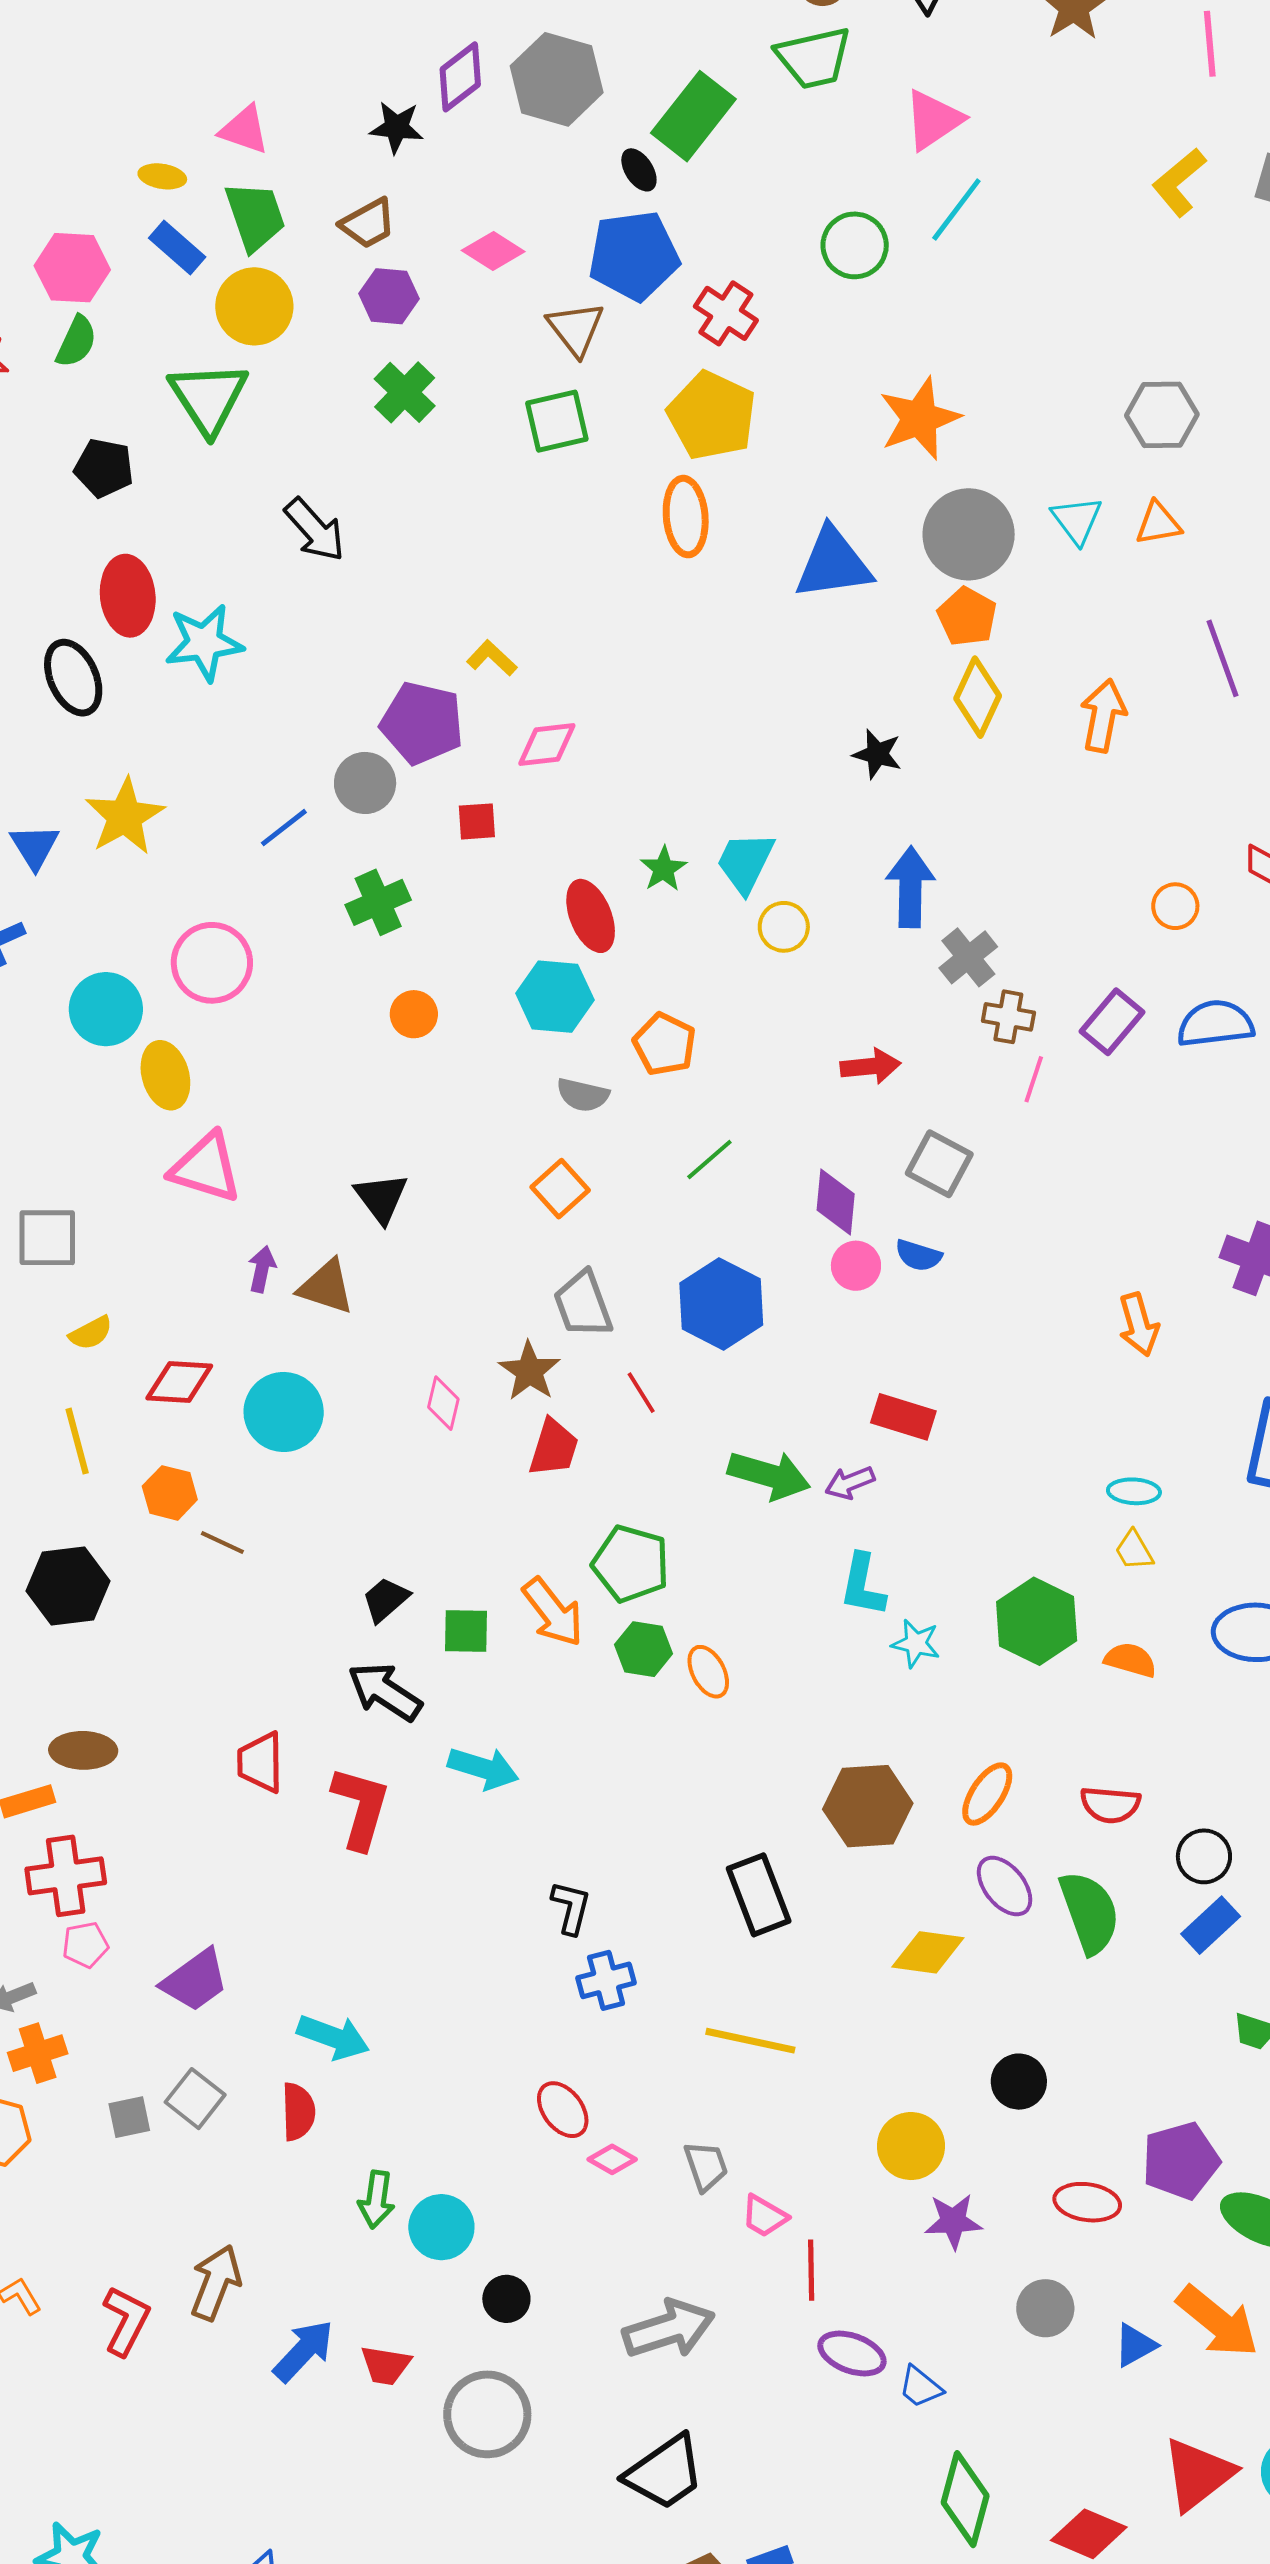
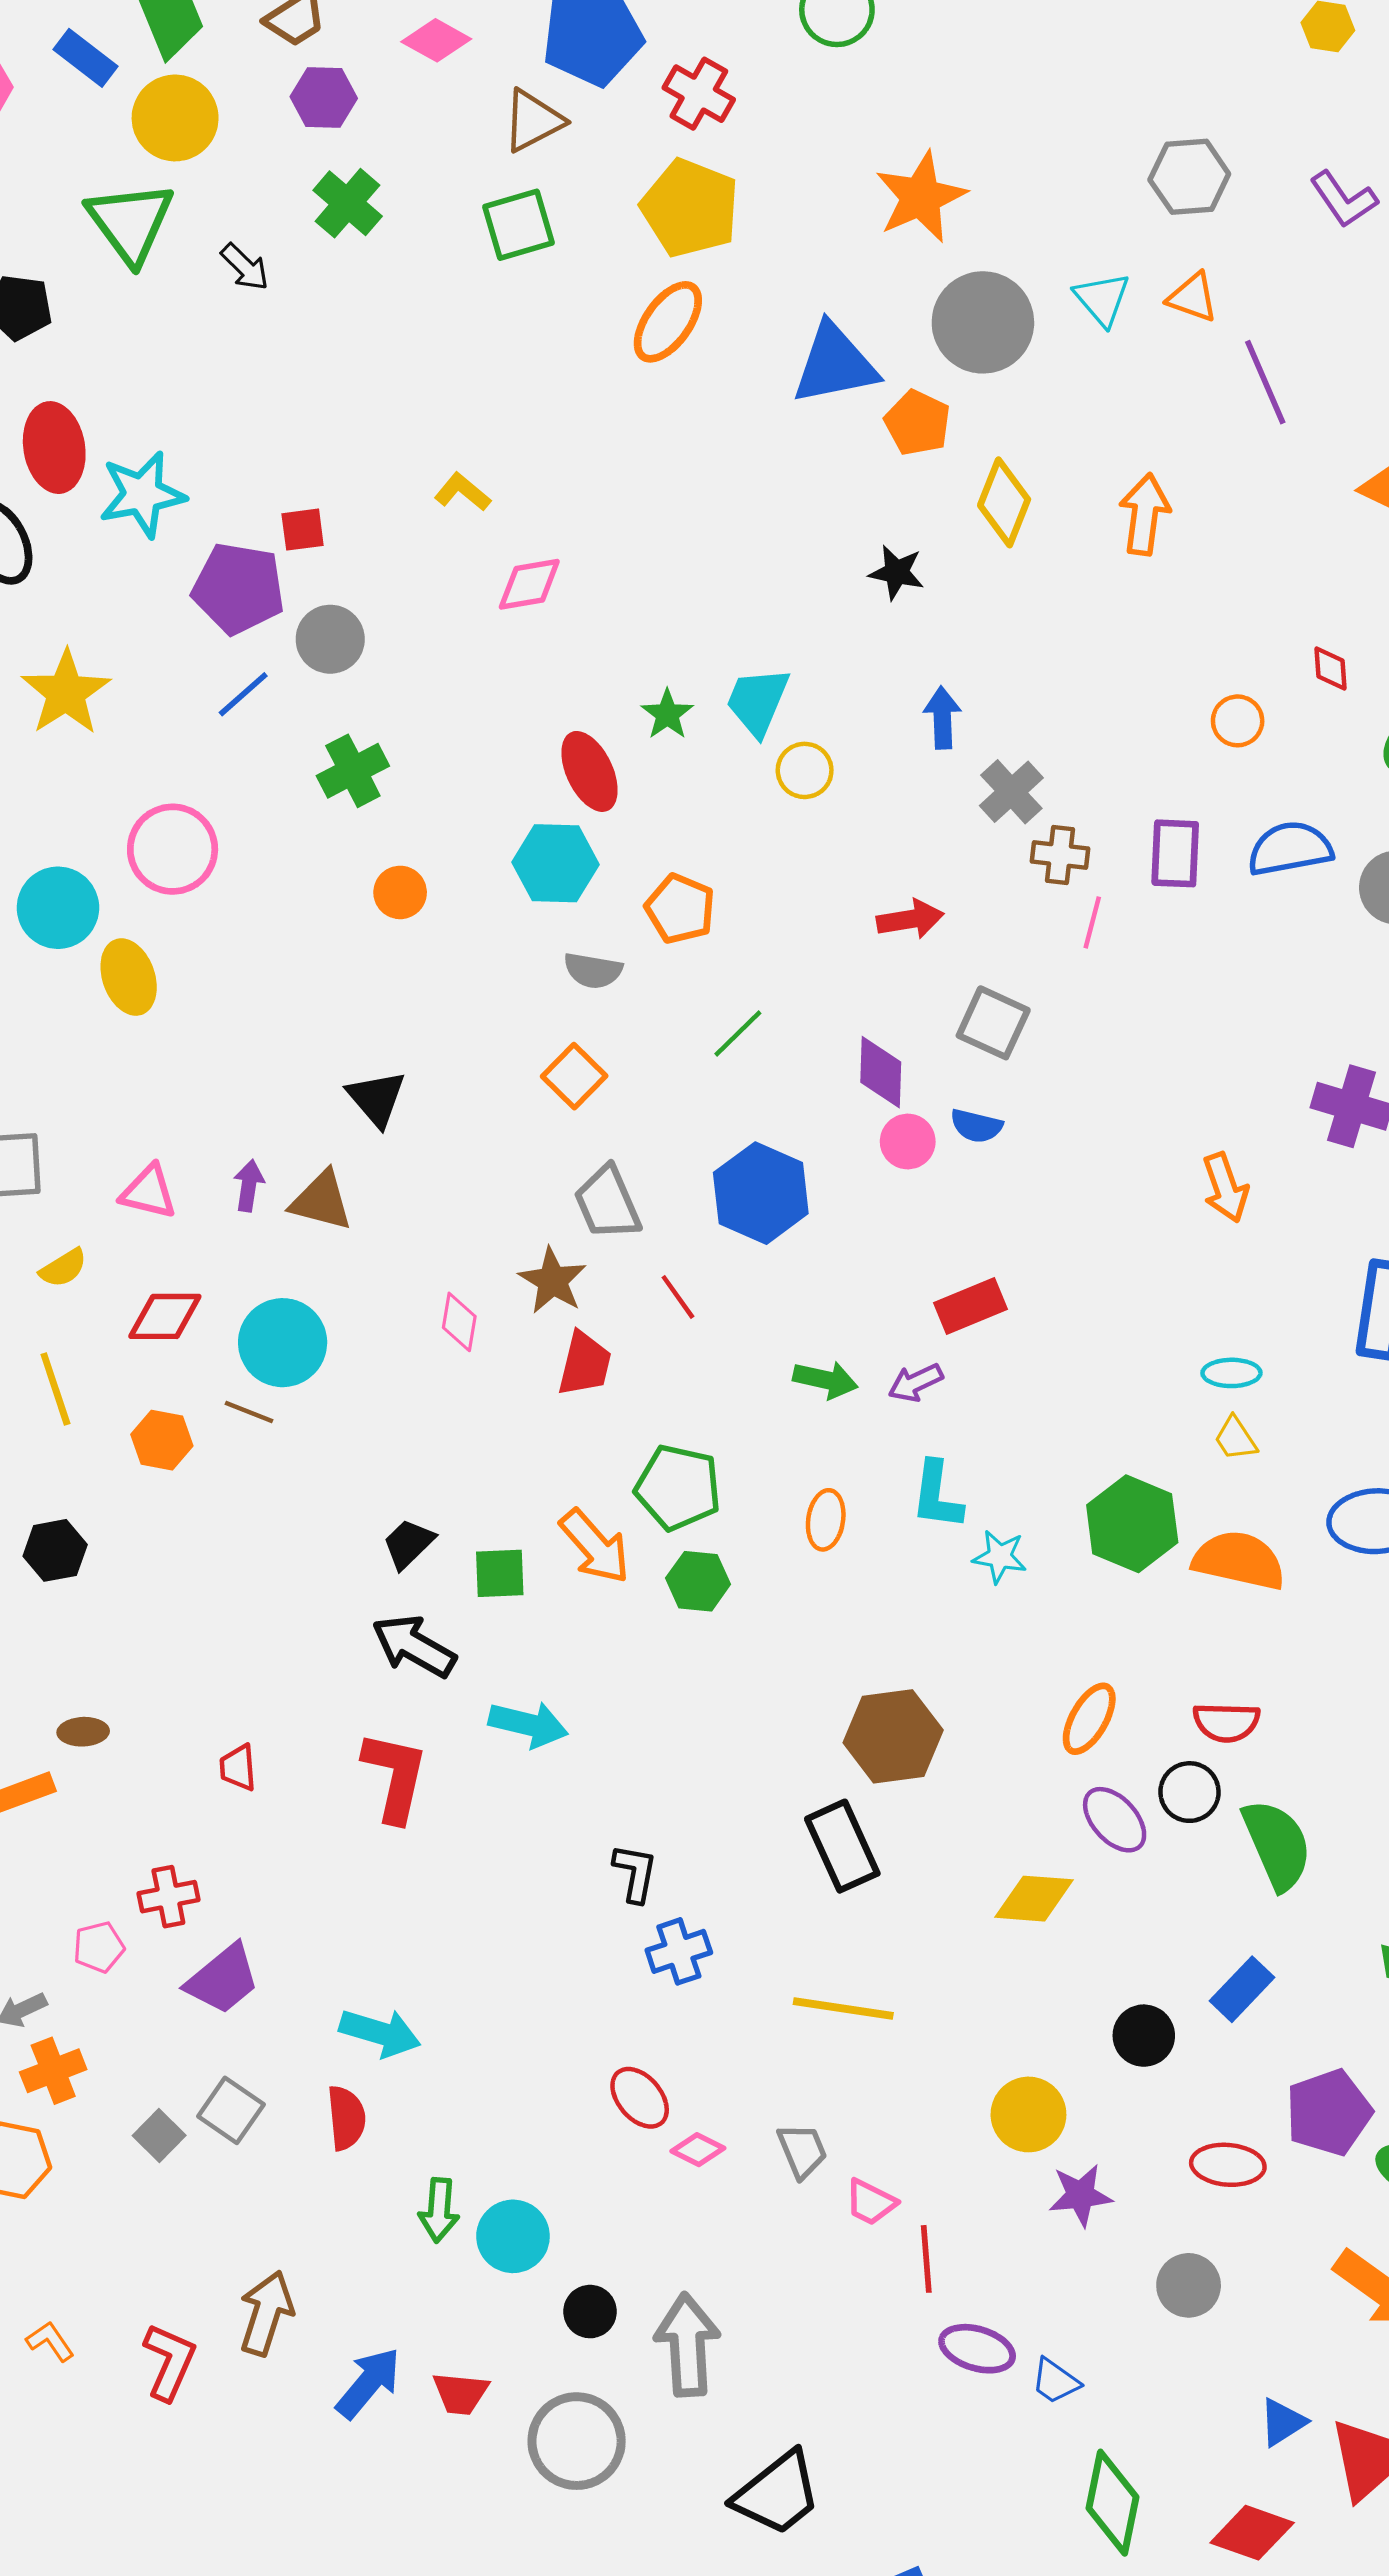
brown triangle: (576, 329) -> (533, 121), turned 44
orange ellipse: (686, 517) -> (668, 322), turned 44
orange triangle: (1158, 523) -> (1193, 297), turned 33
black arrow: (315, 530) -> (245, 267), moved, size x0.7
orange pentagon: (967, 617) -> (918, 423), moved
purple line: (1223, 658) -> (1265, 382), moved
purple pentagon: (422, 723) -> (238, 588), moved
red square: (477, 821) -> (303, 530), moved
blue arrow: (910, 887) -> (942, 718), size x0.7
purple rectangle: (1112, 1022) -> (1175, 853), turned -34
pink triangle: (206, 1168) -> (149, 1192), moved, size x0.7
red rectangle: (903, 1417) -> (971, 1306), turned -36
green arrow: (769, 1475) -> (825, 1380), size x0.7
brown line: (222, 1542) -> (249, 1412), moved
black hexagon: (68, 1586) -> (55, 1550), size x0.7
orange semicircle: (1130, 1660) -> (1239, 1560), size x1.6
orange ellipse: (708, 1672) -> (826, 1520), moved, turned 40
brown ellipse: (83, 1750) -> (83, 1732), size x0.7
red trapezoid: (260, 1762) -> (238, 1768), moved, size x0.7
brown hexagon: (868, 1806) -> (893, 1736), moved
black circle: (1204, 1856) -> (1189, 1792), moved
red cross: (66, 1876) -> (168, 1897), moved, size x0.7
green semicircle: (1090, 1912) -> (1277, 1845), moved
blue rectangle: (1211, 1925) -> (1242, 1989), moved
gray square: (129, 2117) -> (159, 2135), turned -30
gray arrow: (669, 2329) -> (687, 2345), moved, turned -72
blue triangle: (1135, 2345) -> (1283, 2422), moved

